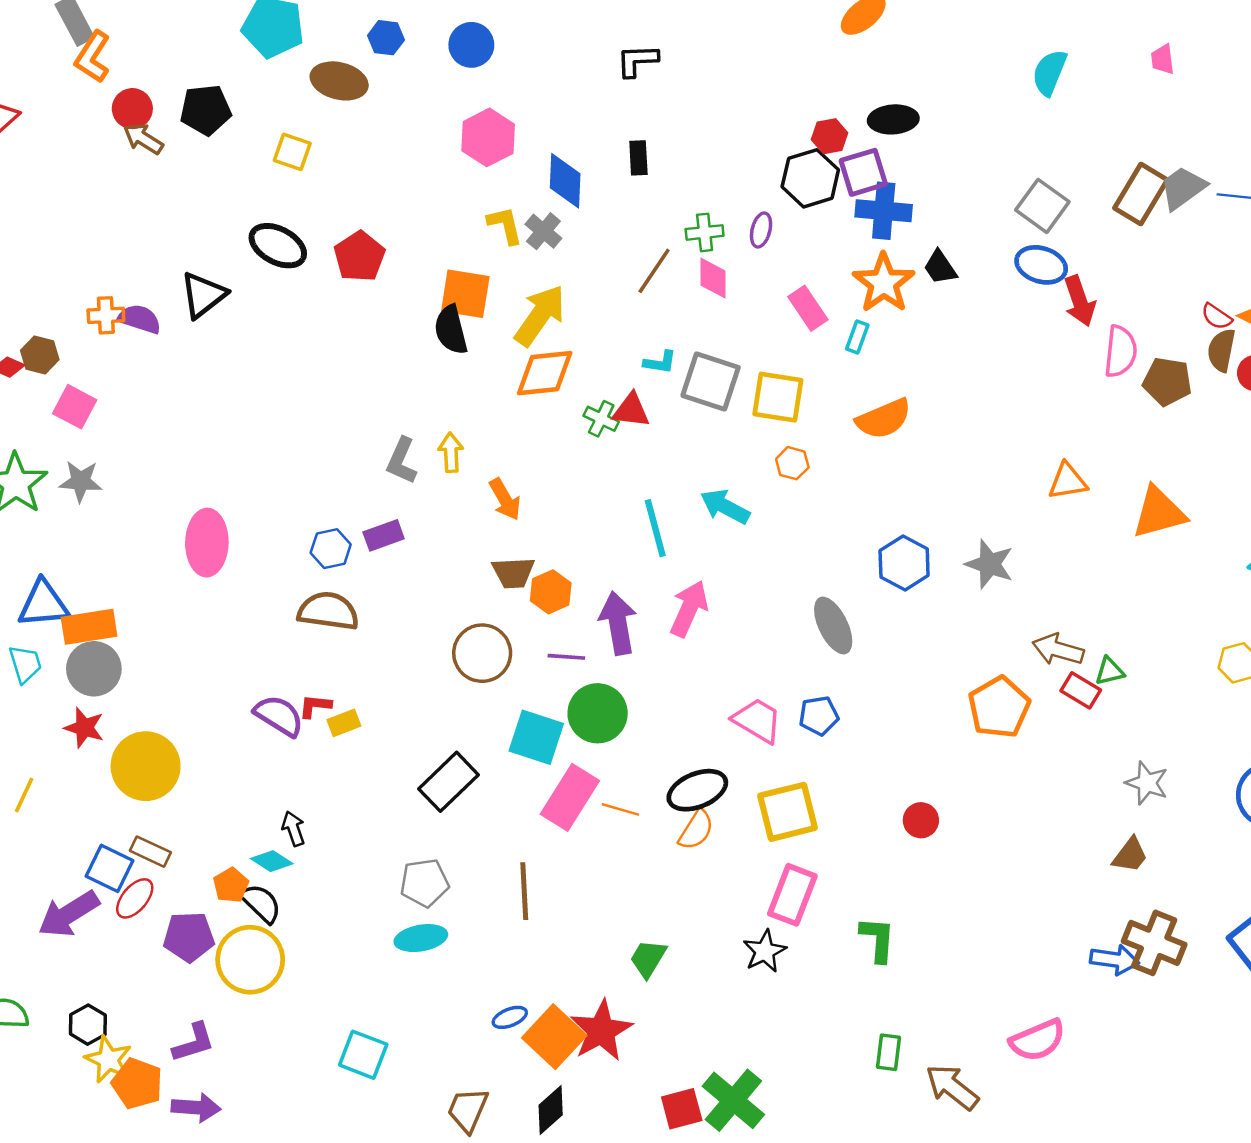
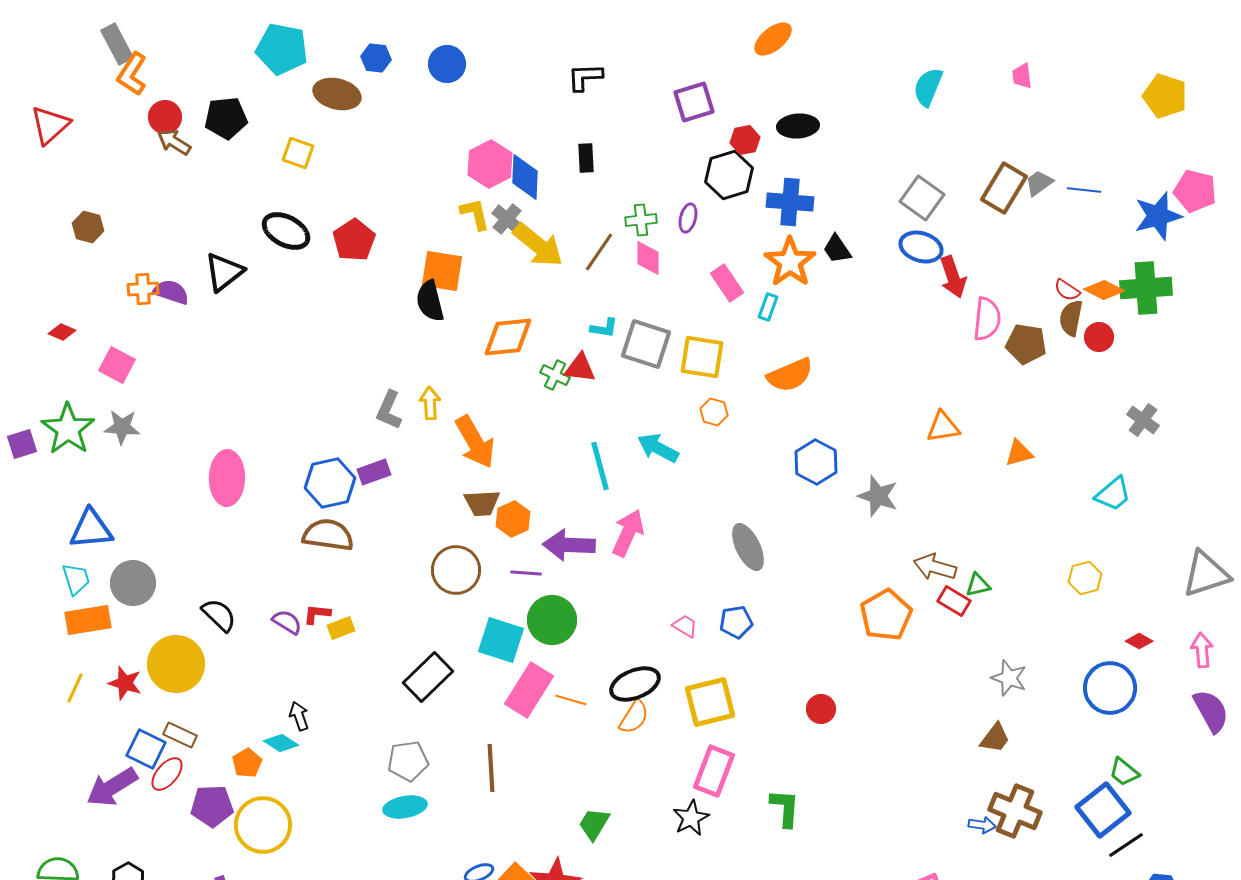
pink hexagon: (488, 137) -> (490, 164), moved
purple square: (863, 172) -> (694, 102), moved
gray trapezoid: (1183, 188) -> (1039, 183), size x0.7
yellow arrow: (540, 315) -> (538, 245), moved, turned 94
brown hexagon: (40, 355) -> (88, 227), moved
orange arrow: (505, 499) -> (475, 442), size x1.5
orange triangle: (1159, 513) -> (1019, 453), size x0.6
blue hexagon: (331, 549) -> (330, 483), size x1.5
blue hexagon: (904, 563) -> (816, 462), moved
purple arrow: (618, 623) -> (569, 545), turned -78
orange rectangle: (89, 627) -> (88, 620), moved
purple semicircle: (279, 716) -> (287, 622), size x0.7
pink trapezoid: (757, 720) -> (685, 626), size x0.6
red star: (84, 728) -> (125, 683), moved
black semicircle: (261, 903) -> (219, 615), moved
blue arrow: (1114, 960) -> (982, 825), size x0.7

